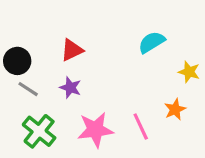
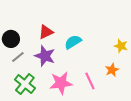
cyan semicircle: (152, 42) -> (73, 42), moved
purple star: (70, 88) -> (45, 56), size x1.5
gray line: (28, 89) -> (18, 57), turned -72

